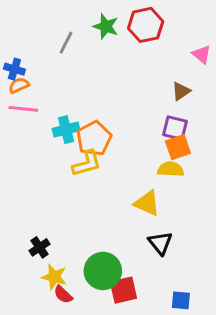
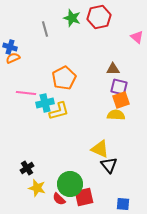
gray line: (66, 43) -> (45, 29), turned -42
brown triangle: (181, 91) -> (113, 69), moved, turned 32
pink line: (23, 109) -> (26, 93), moved
cyan cross: (66, 130) -> (45, 103), moved
orange pentagon: (94, 138) -> (64, 78), moved
yellow triangle: (147, 203) -> (100, 149), moved
red semicircle: (63, 294) -> (59, 199), moved

